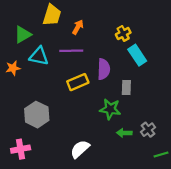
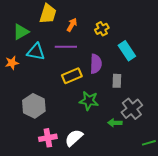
yellow cross: (123, 33) -> (102, 29), moved
green star: (110, 109) -> (89, 101), moved
gray cross: (148, 130) -> (132, 109), moved, size x1.5
pink cross: (21, 149) -> (48, 138), moved

